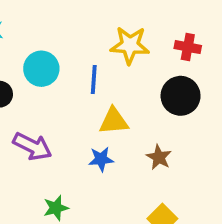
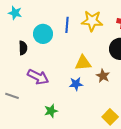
blue line: (94, 80) -> (67, 25), moved
brown star: (159, 157) -> (103, 76), moved

